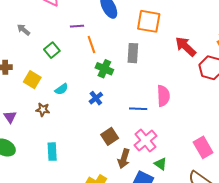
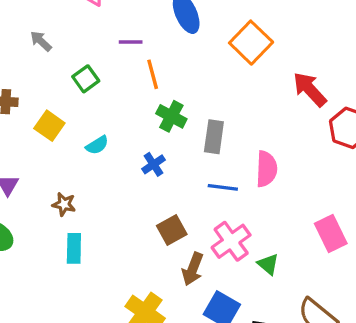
orange square: (149, 21) -> (251, 43), turned 30
gray rectangle: (133, 53) -> (214, 137), moved
brown star: (43, 110) -> (64, 204), moved
pink rectangle: (203, 147) -> (331, 233), moved
green triangle: (161, 164) -> (268, 264), moved

